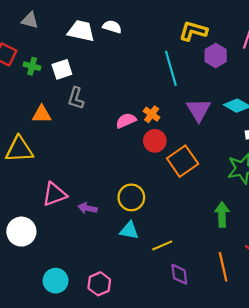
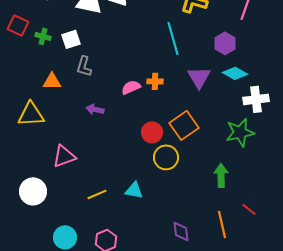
purple hexagon: (216, 55) -> (225, 43), moved
orange cross: (152, 114) -> (155, 81), turned -35
red circle: (155, 141) -> (152, 132), moved
yellow circle: (131, 197) -> (166, 157), moved
purple arrow: (88, 208) -> (95, 109), moved
yellow line: (162, 245) -> (97, 194), moved

